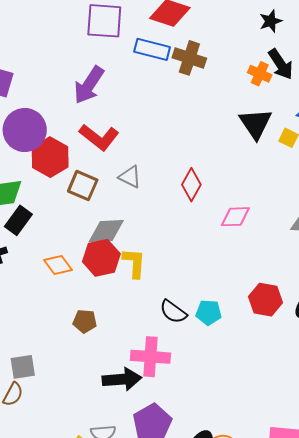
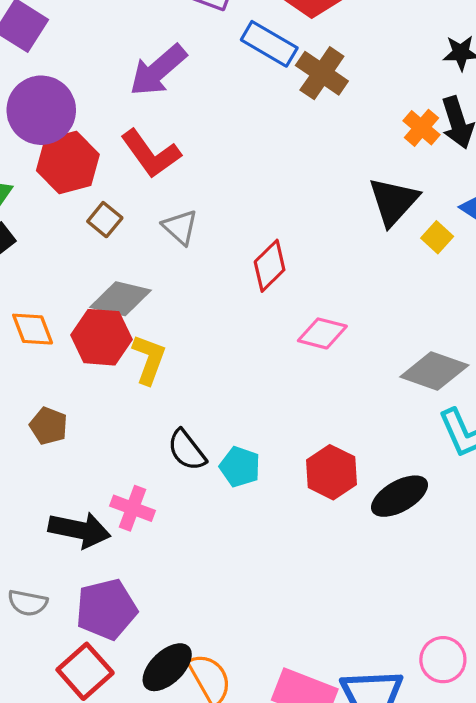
brown square: (83, 186) -> (105, 220), size x0.7
pink cross: (150, 357) -> (133, 508), size x0.7

